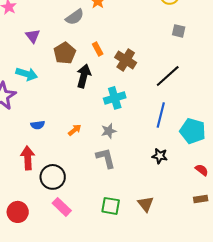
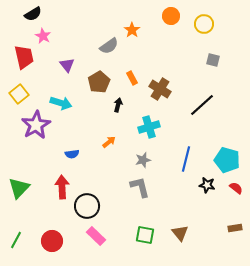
black arrow: (84, 76) -> (118, 105), size x0.6
blue line: (161, 115) -> (186, 159), moved
orange arrow: (75, 130) -> (109, 142), moved
black star: (160, 156) -> (207, 185), moved
red semicircle: (202, 170) -> (236, 188), moved

